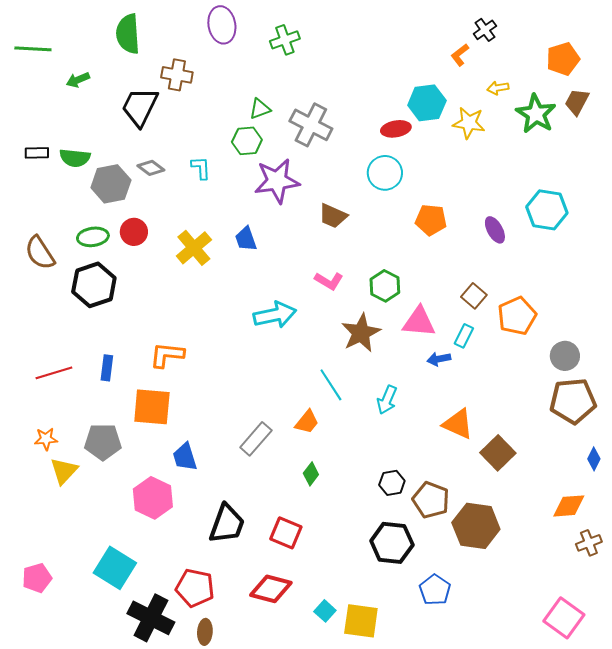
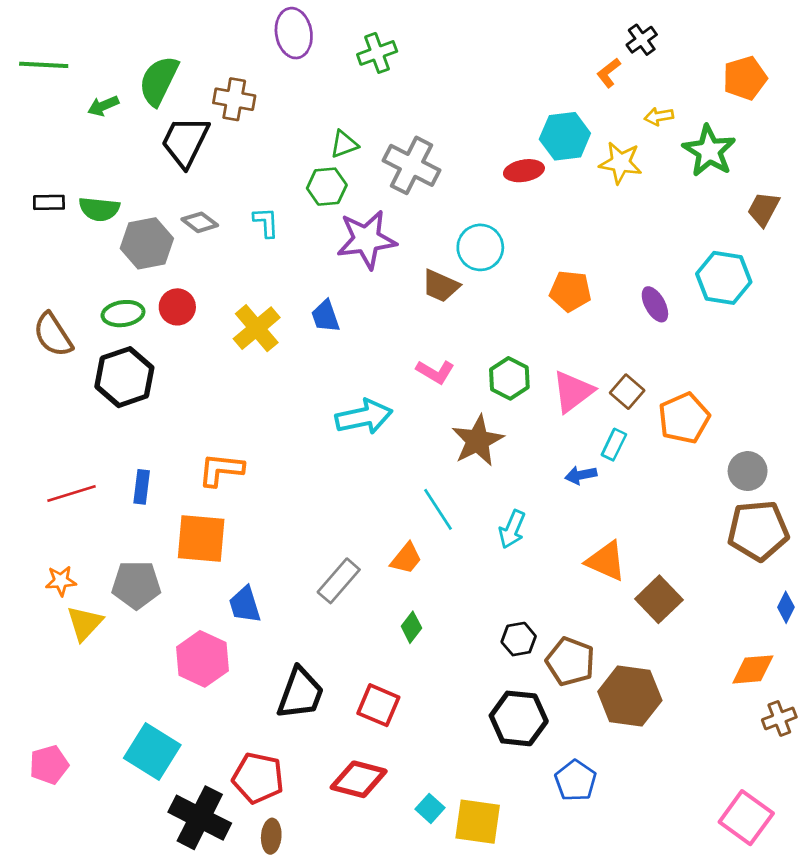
green semicircle: (128, 34) -> (159, 81), moved, turned 30
brown trapezoid: (577, 102) -> (763, 209), moved
cyan circle: (385, 173) -> (480, 247), moved
pink triangle: (419, 322) -> (573, 392), moved, turned -42

